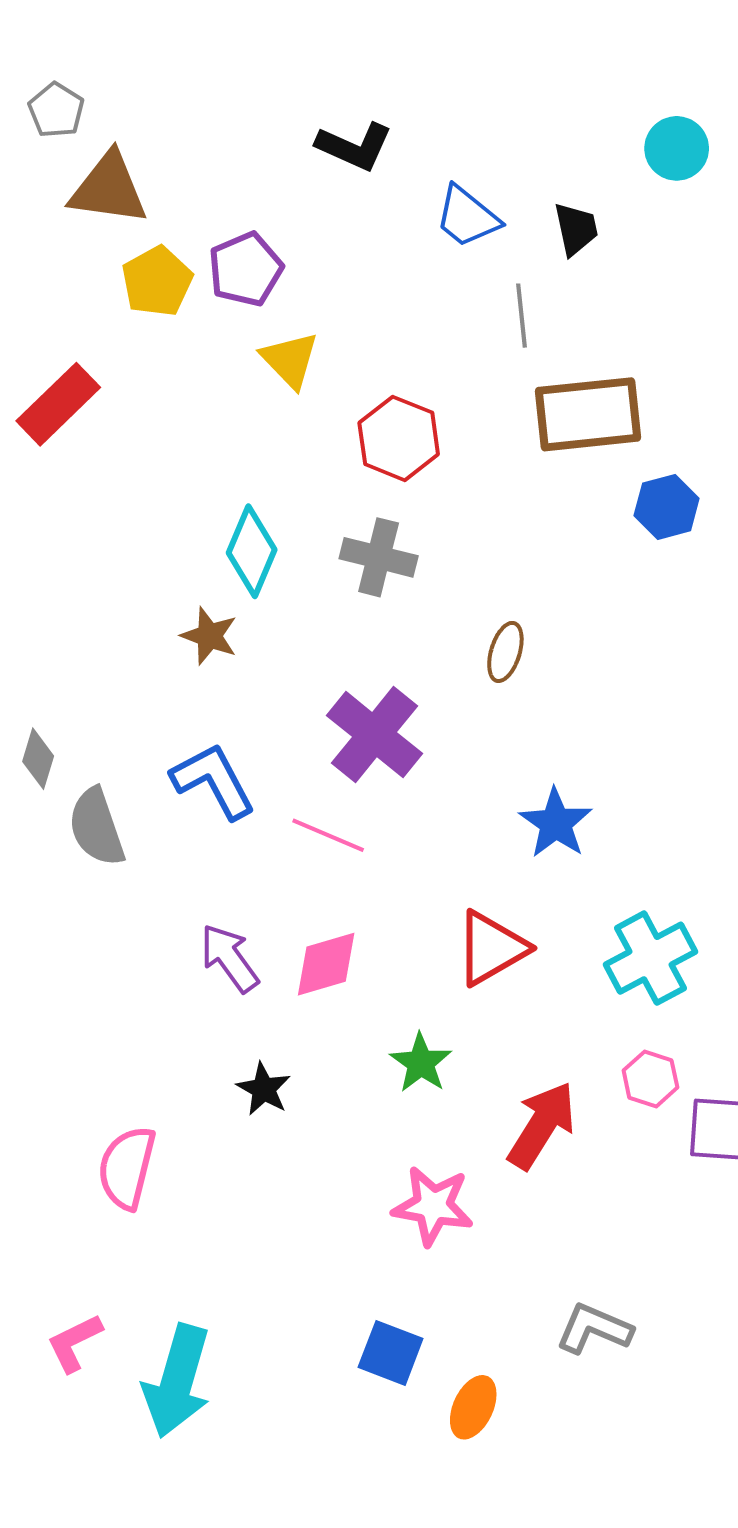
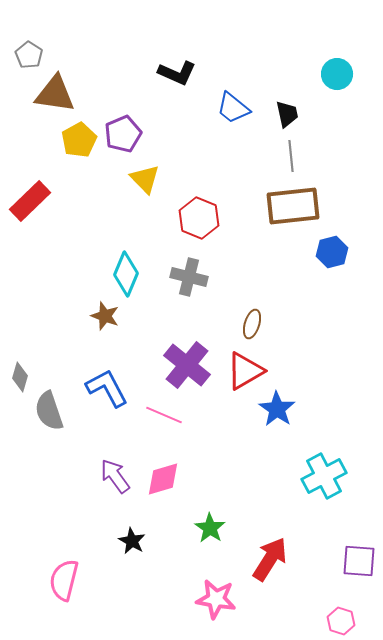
gray line: (522, 316) -> (291, 156), moved
red triangle: (491, 948) -> (245, 371), moved
pink hexagon: (650, 1079) -> (341, 621), moved

